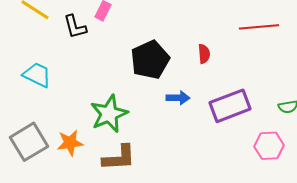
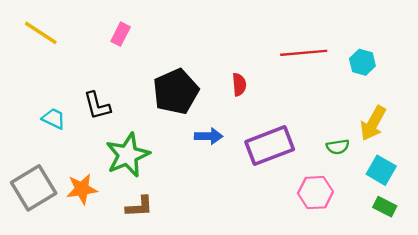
black L-shape: (75, 27) -> (97, 106), moved
cyan trapezoid: (37, 75) -> (54, 119), moved, size x0.7
brown L-shape: (119, 158) -> (139, 207), size x0.7

